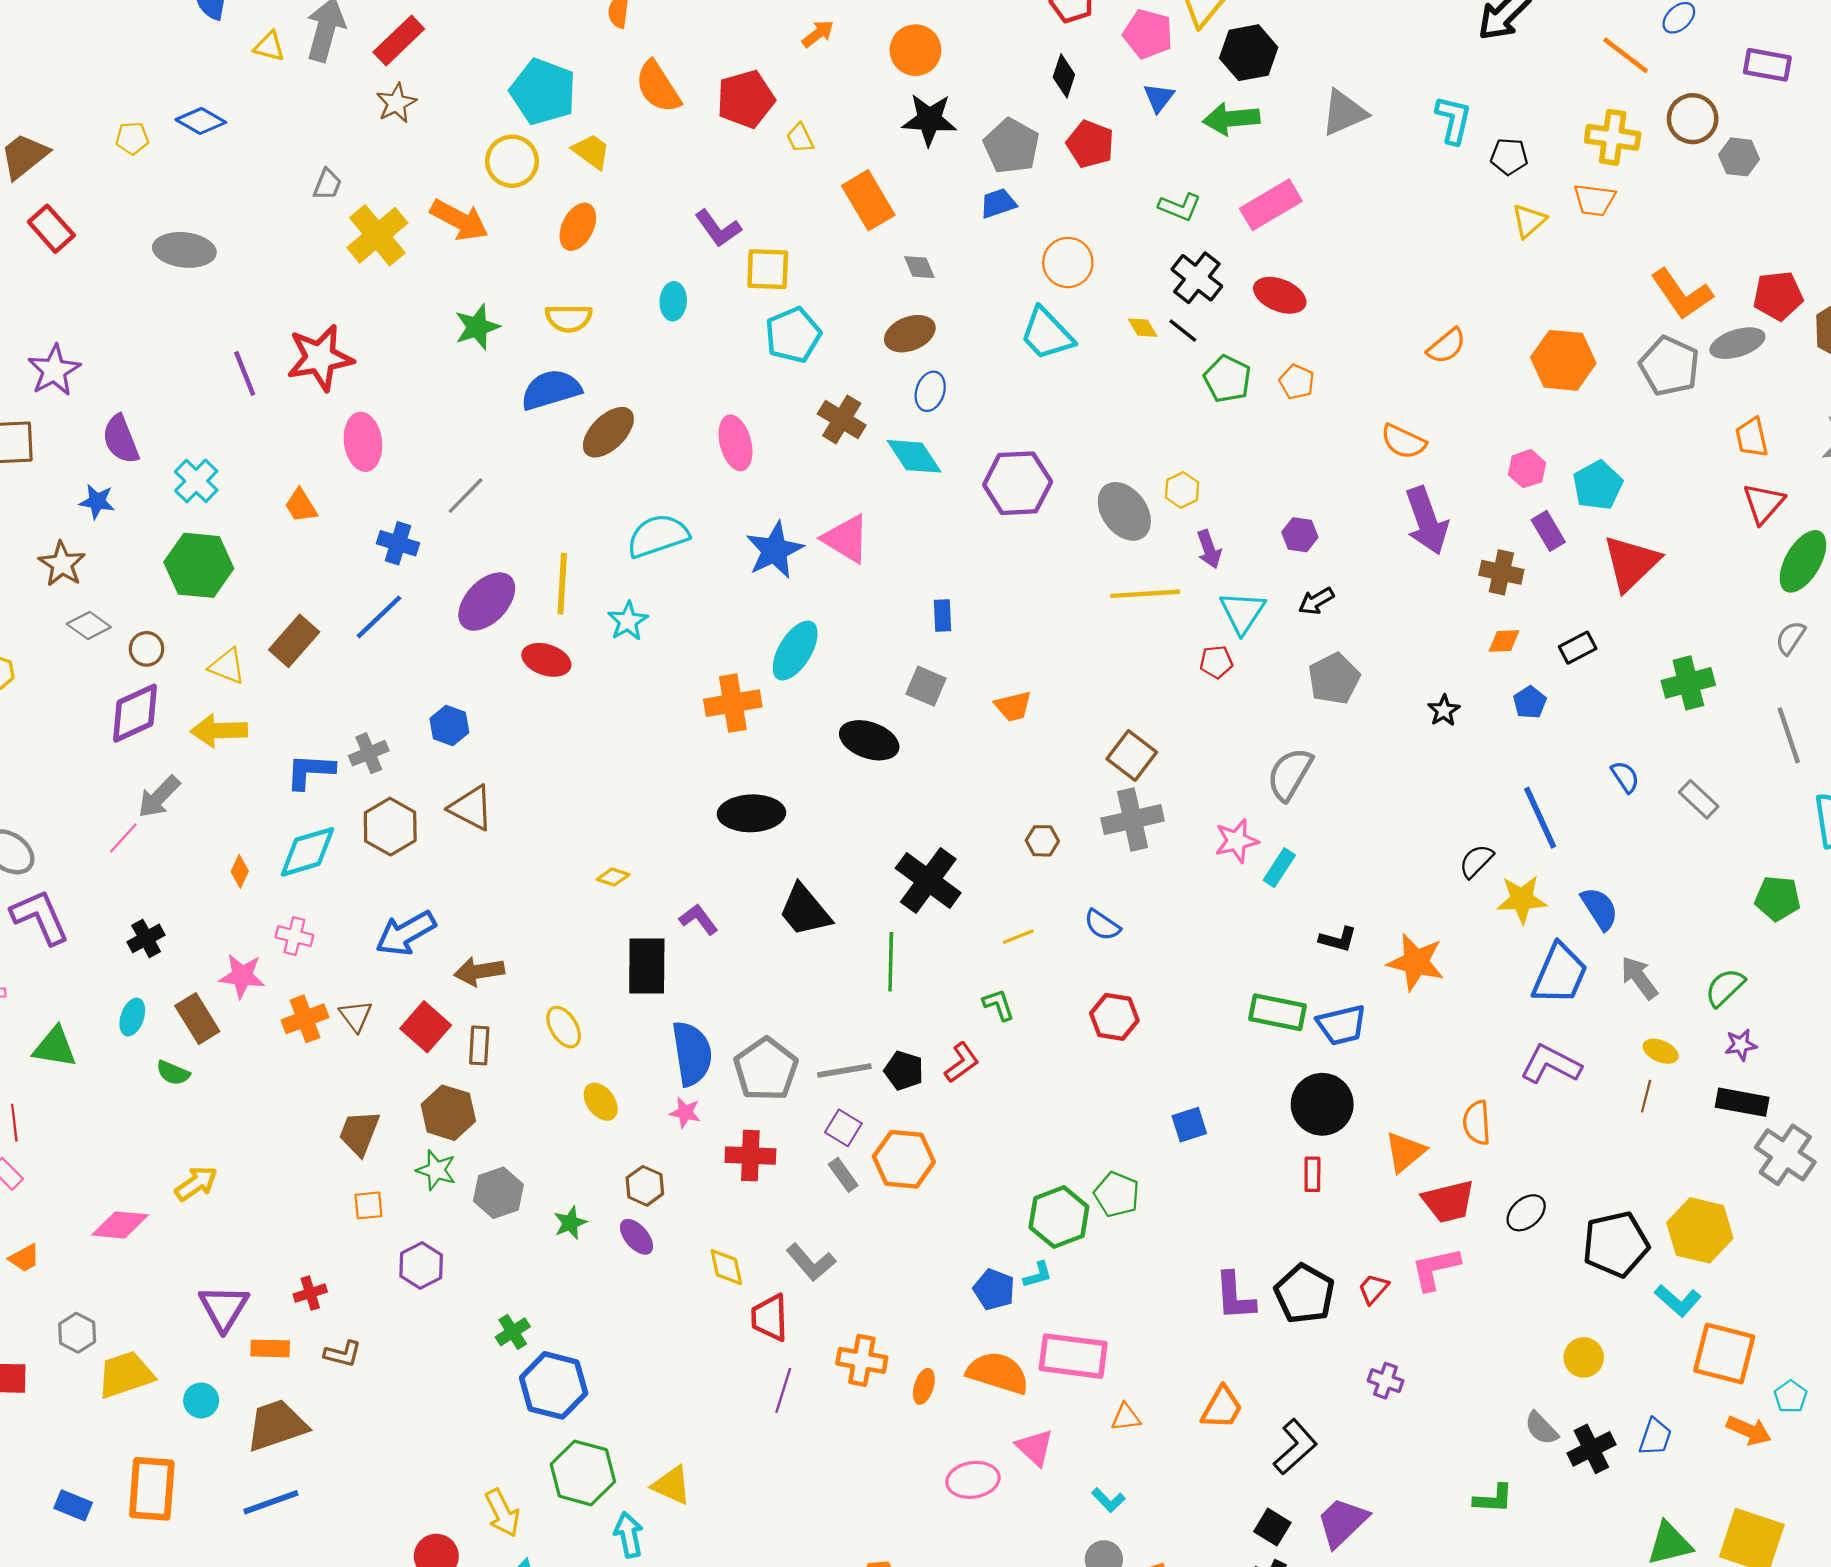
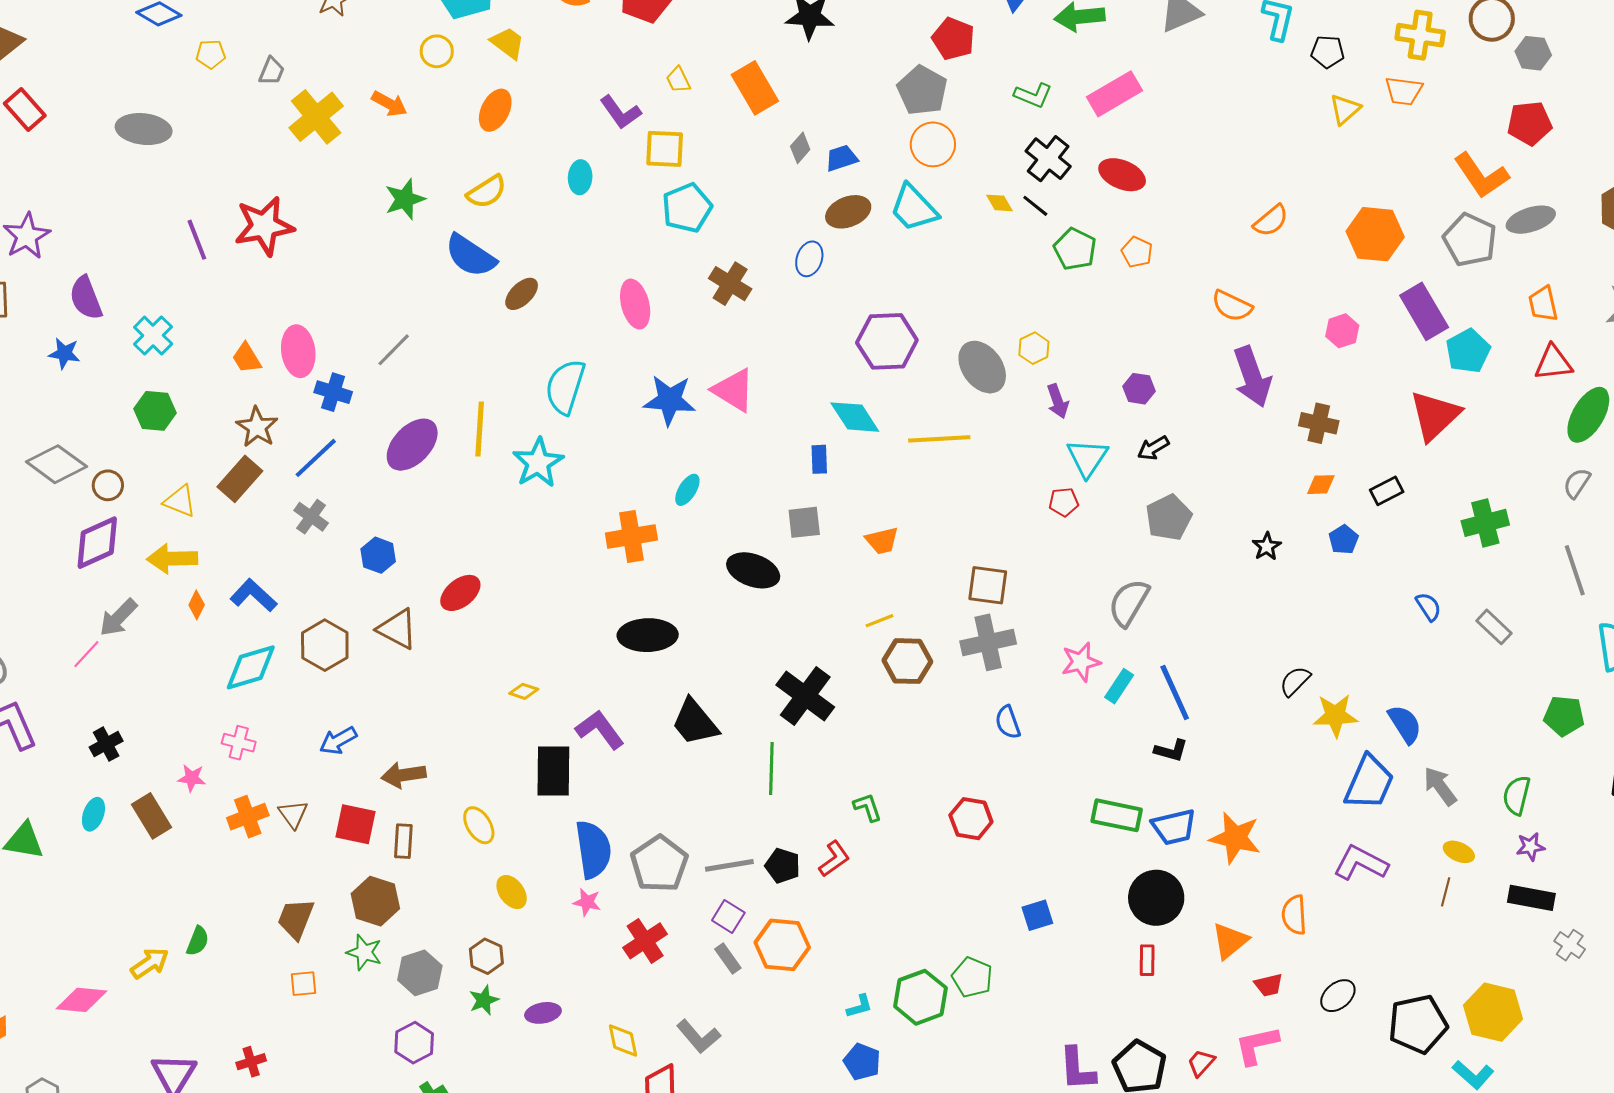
yellow pentagon: (132, 138) -> (211, 54), moved
yellow trapezoid: (800, 138) -> (678, 80), moved
gray pentagon: (1011, 146) -> (922, 90), moved
yellow circle: (512, 161) -> (437, 51), size x0.7
blue trapezoid: (998, 203) -> (841, 158), moved
orange arrow: (459, 220) -> (389, 104), size x0.7
gray diamond: (919, 267) -> (800, 148), turned 64
red pentagon: (1778, 296) -> (1530, 123), moved
yellow semicircle: (569, 318) -> (487, 192), turned -33
brown ellipse: (910, 334) -> (848, 212), moved
blue semicircle: (551, 390) -> (470, 256), turned -130
brown ellipse: (608, 432) -> (522, 294), size x0.7
pink ellipse: (363, 442) -> (298, 351), moved
cyan diamond: (914, 456) -> (855, 417), moved
cyan pentagon: (1598, 485) -> (1468, 351), moved
red triangle: (1764, 503) -> (1553, 363), turned 42
purple rectangle: (1548, 531) -> (1424, 311), moved, size x1.6
cyan semicircle: (658, 536) -> (565, 387), turned -54
blue star: (775, 550) -> (670, 400), turned 30
brown star: (62, 564) -> (257, 427), moved
green hexagon: (199, 565) -> (155, 411), size x0.7
yellow line: (1145, 594) -> (939, 439), moved
cyan star: (628, 621) -> (538, 463), size x1.4
gray diamond: (89, 625) -> (56, 464), size x1.5
cyan ellipse: (795, 651) -> (687, 490), size x0.6
red ellipse: (546, 660) -> (460, 593), moved, turned -57
gray square: (926, 686) -> (804, 522), turned -30
gray cross: (369, 753) -> (311, 517), moved, turned -32
brown square: (1132, 756) -> (988, 585), turned -30
blue L-shape: (310, 771) -> (254, 595), turned 39
blue line: (1540, 818) -> (1175, 693), moved
brown hexagon: (1042, 841) -> (907, 661), size x1.6
orange diamond: (240, 871) -> (197, 605), moved
purple L-shape: (699, 919) -> (600, 730), size x1.4
blue semicircle: (1102, 925) -> (1008, 722), moved, turned 36
blue arrow: (406, 933) -> (338, 741), size x0.7
yellow line: (1018, 937) -> (880, 621), moved
orange star: (1416, 962) -> (1235, 838), moved
pink star: (242, 976) -> (192, 778), size x0.7
green semicircle: (1725, 988) -> (1517, 795), turned -33
red square: (426, 1027) -> (355, 824), turned -30
green semicircle: (173, 1073) -> (198, 941), moved, turned -92
gray cross: (1785, 1155) -> (1570, 945), size x0.6
red cross: (750, 1156) -> (645, 941), turned -36
brown hexagon: (645, 1186) -> (486, 956), moved
red trapezoid: (1448, 1201) -> (1269, 985), size x0.6
purple ellipse: (637, 1237) -> (543, 1013), turned -60
purple hexagon: (421, 1266) -> (414, 1043), moved
cyan L-shape: (1038, 1275) -> (860, 1006), moved

